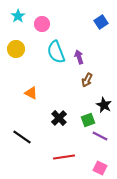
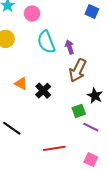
blue square: (101, 22) -> (92, 12), turned -32
brown arrow: (87, 80) -> (78, 70), size x1.6
black cross: (59, 118) -> (43, 91), moved

